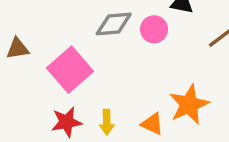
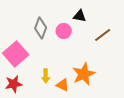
gray diamond: (114, 24) -> (41, 28), turned -65
yellow arrow: (107, 122) -> (46, 76), moved

